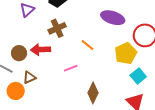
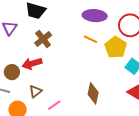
orange line: (87, 45) -> (90, 39), moved
pink line: (71, 68) -> (54, 105), moved
brown triangle: (29, 77) -> (35, 91), moved

